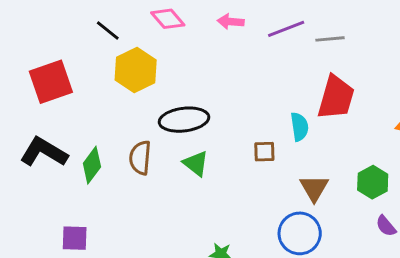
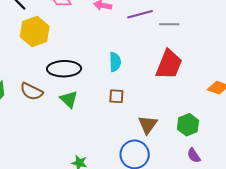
cyan semicircle: (299, 127) -> (115, 62), moved
brown semicircle: (140, 158) -> (32, 91), turned -75

